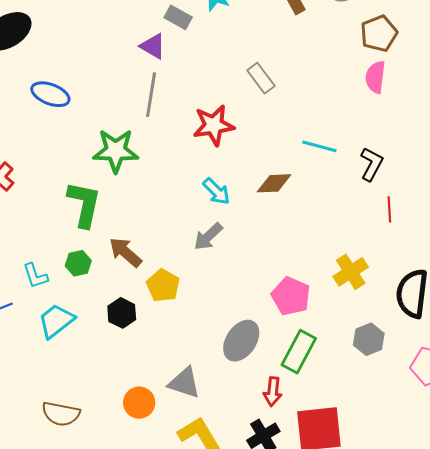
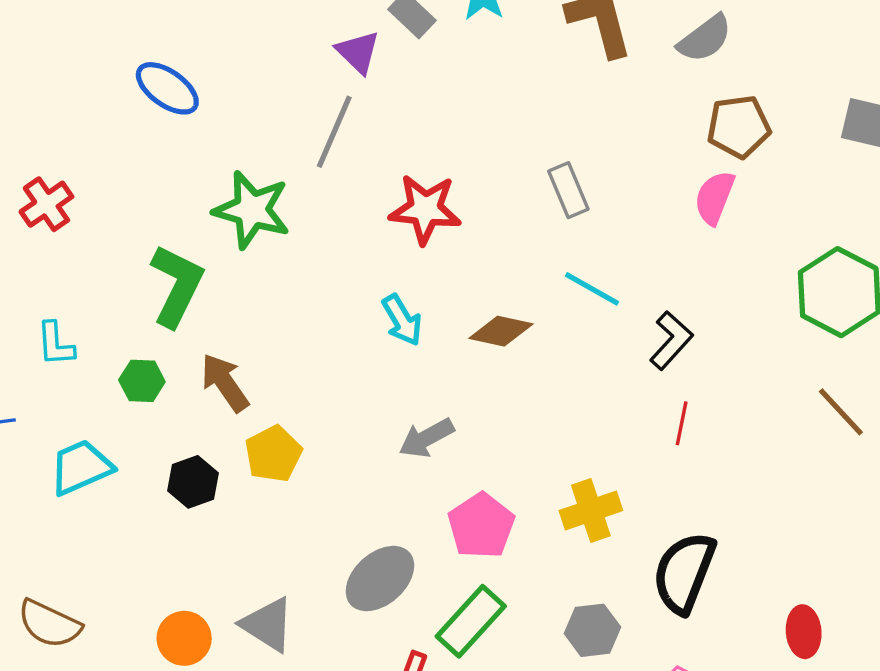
gray rectangle: (261, 78) -> (568, 190), moved
gray arrow: (208, 236) -> (426, 438), moved
cyan L-shape: (35, 276) -> (56, 344), moved

